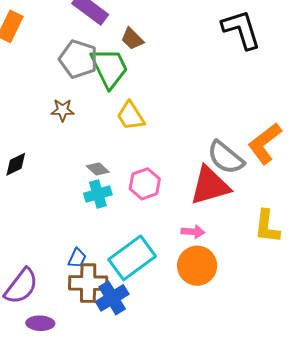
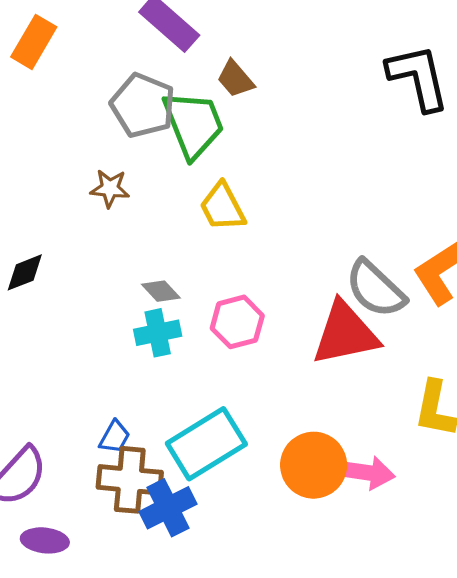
pink arrow: (193, 232) -> (367, 472), moved, size x1.4

